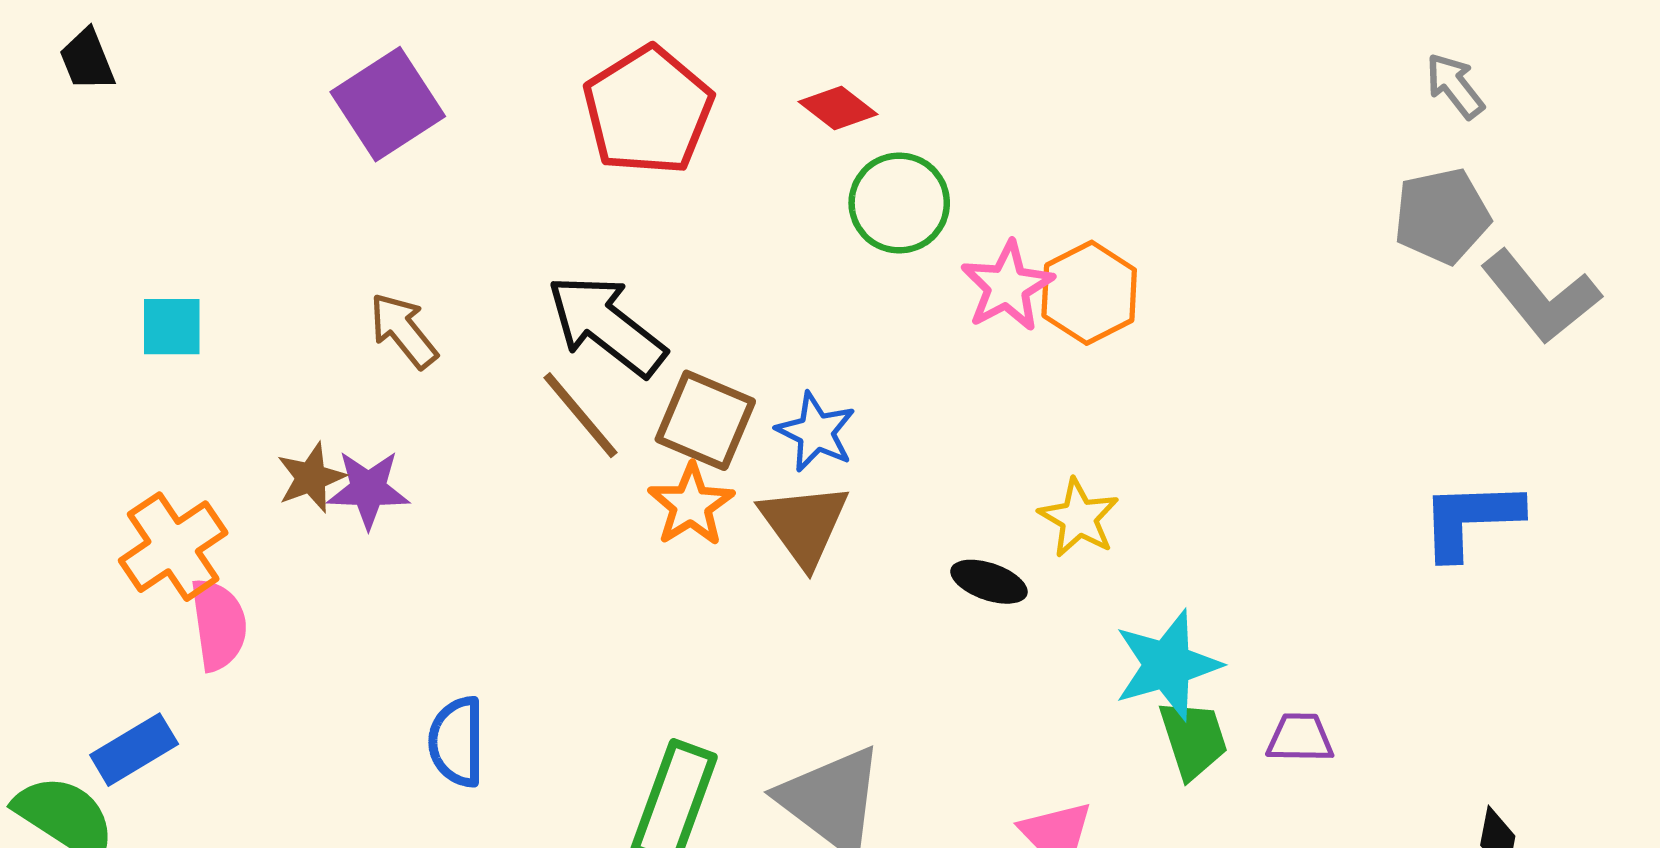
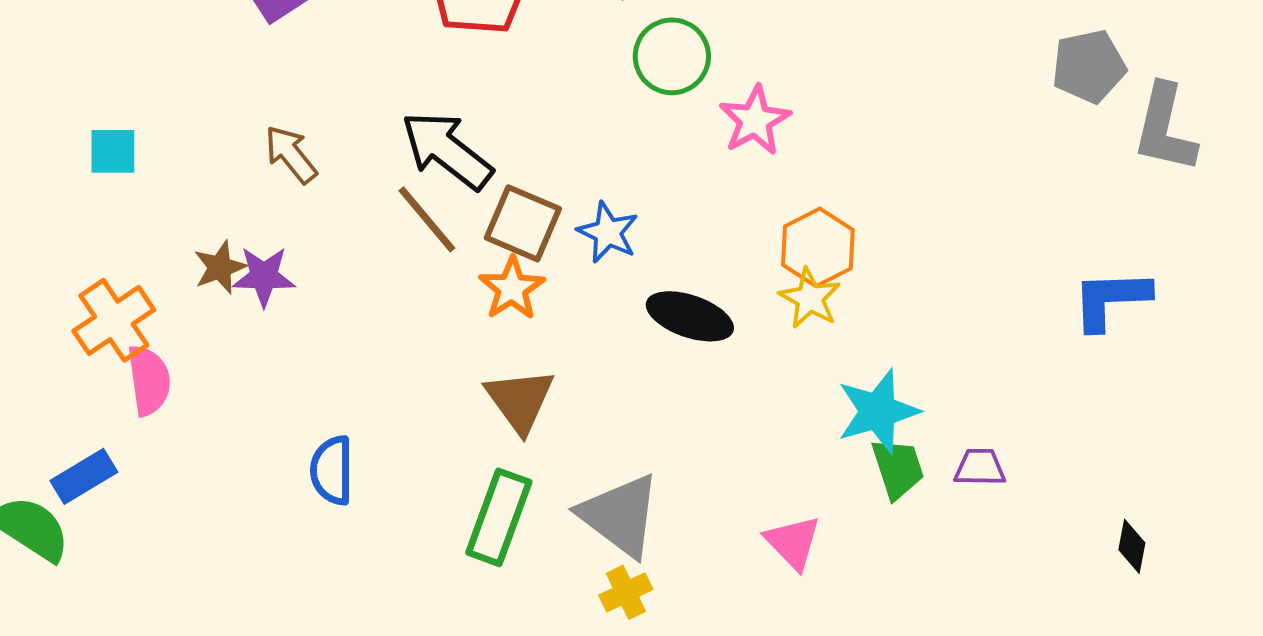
orange hexagon: (1089, 293) -> (818, 247), moved
gray L-shape: (1541, 297) -> (1165, 128), turned 52
brown triangle: (804, 524) -> (520, 400), moved
black ellipse: (989, 582) -> (690, 316), moved, size x1.5

